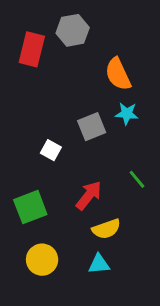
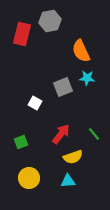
green line: (137, 179) -> (94, 134), moved
green square: (30, 207) -> (21, 142), size x0.6

